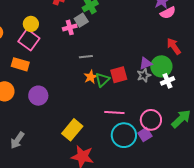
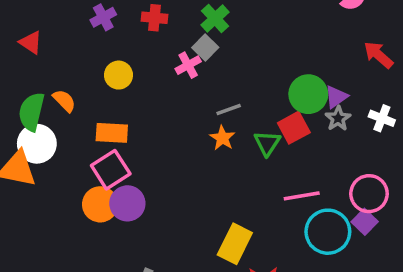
pink square: (29, 40) -> (111, 170), moved, turned 35
orange rectangle: (20, 64) -> (112, 133), moved
green circle: (161, 66) -> (308, 94), moved
orange star: (91, 77) -> (222, 138), moved
white cross: (167, 81) -> (382, 118), turned -32
purple circle: (38, 96) -> (127, 203), moved

